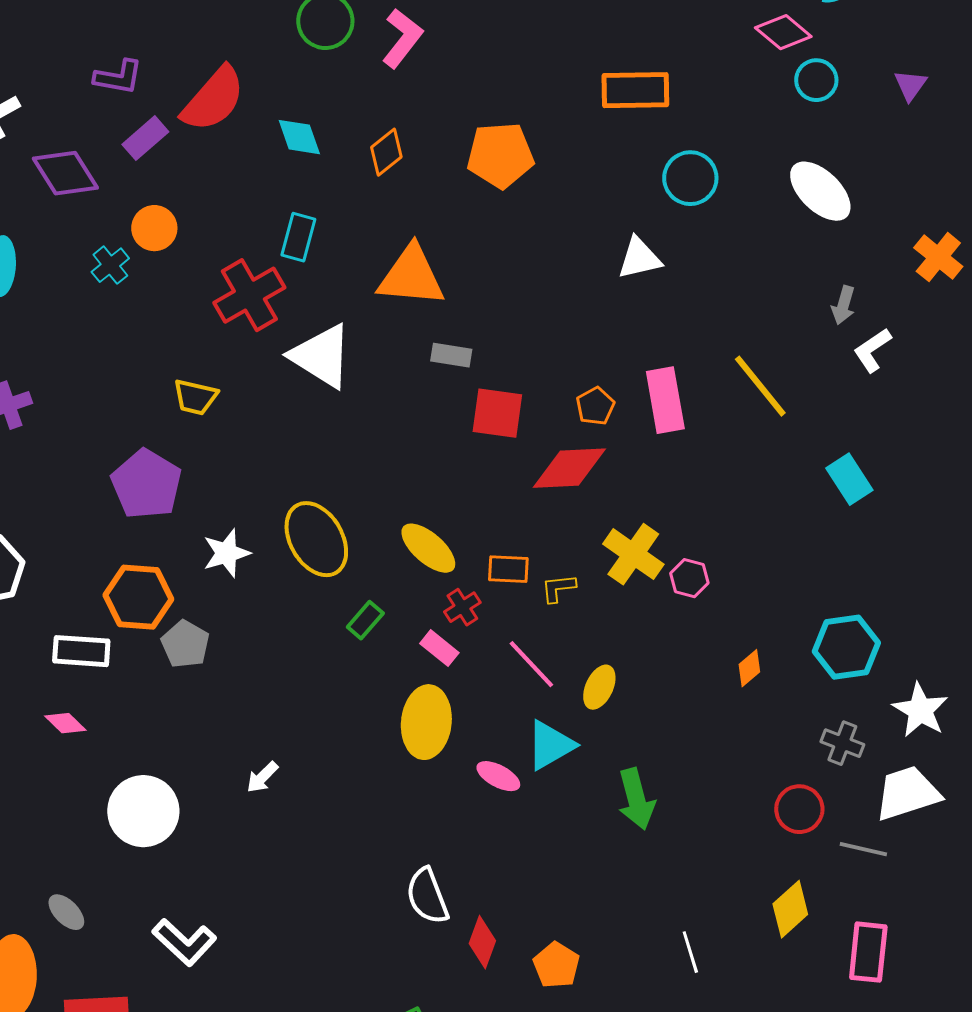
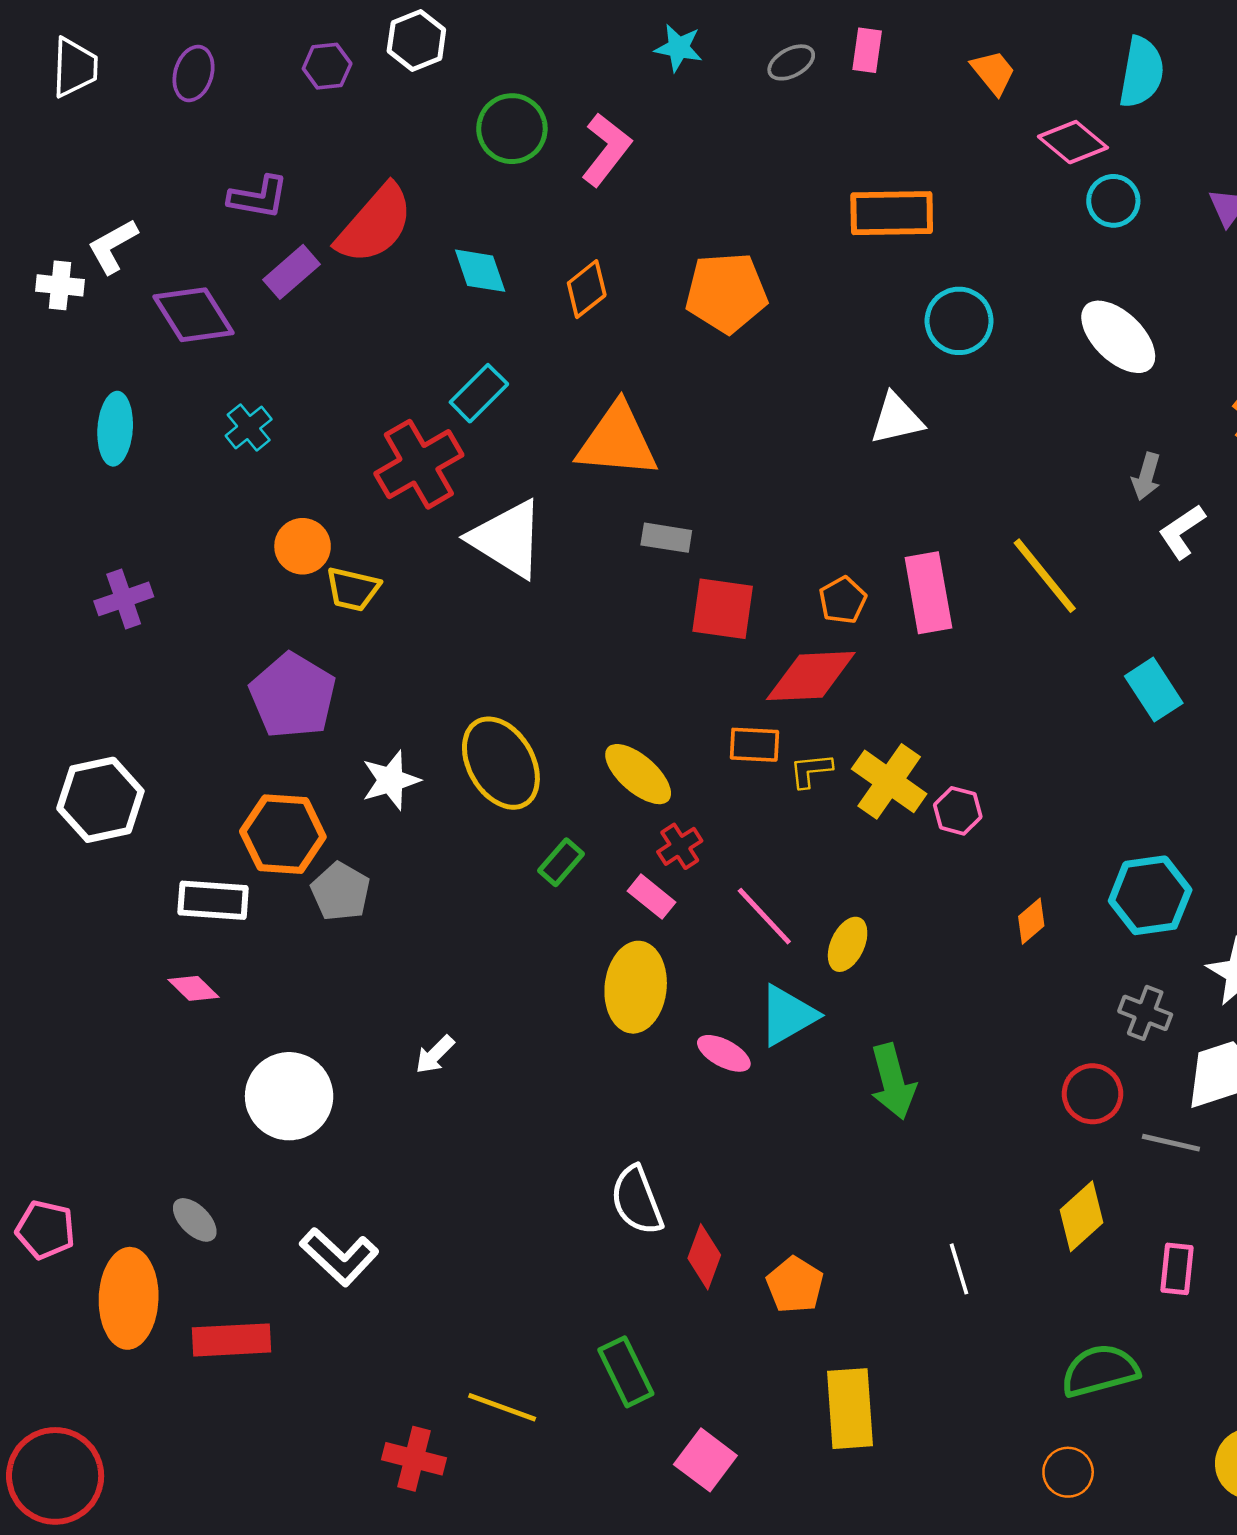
orange circle: (154, 228) -> (303, 546), moved
cyan rectangle: (298, 237) -> (479, 393), turned 30
orange rectangle: (508, 569) -> (754, 745), moved
yellow L-shape: (558, 588) -> (811, 770), moved
pink rectangle: (868, 952) -> (1177, 1269), size x0.7

